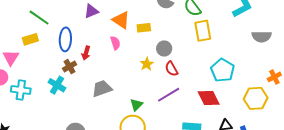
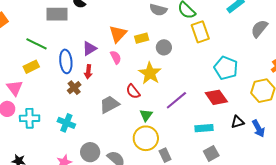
purple triangle: (91, 11) -> (89, 48), moved
orange triangle: (121, 20) -> (118, 34), turned 48
gray semicircle: (262, 37) -> (259, 29), turned 138
gray circle: (164, 48) -> (164, 47), moved
yellow star: (147, 64) -> (150, 73), size x1.6
red semicircle: (172, 69) -> (133, 91), moved
cyan cross: (57, 85) -> (66, 123), moved

